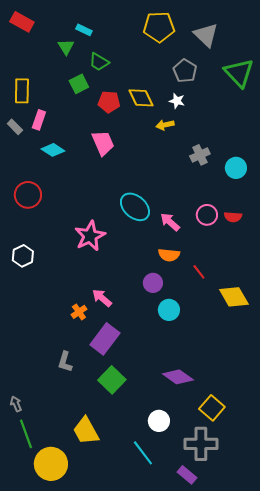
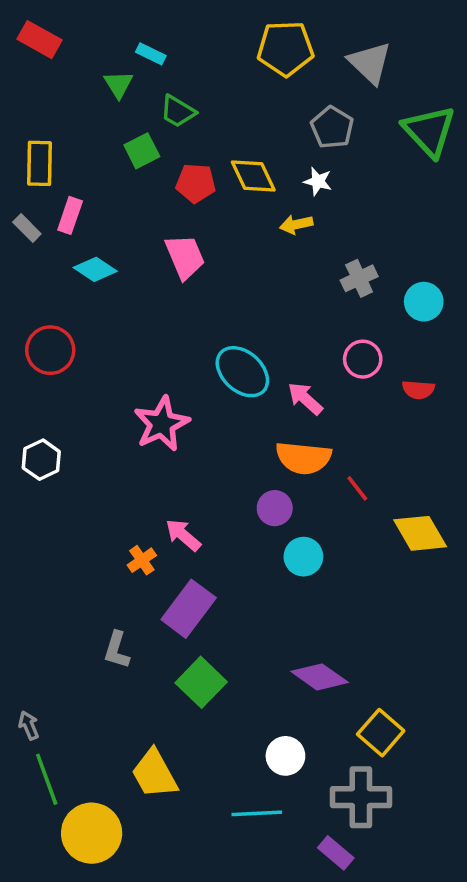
pink circle: (207, 215) -> (363, 359), moved
orange semicircle: (169, 255) -> (303, 458), size x1.4
cyan line: (143, 453) -> (257, 813), turned -56

